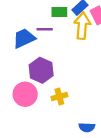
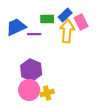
blue trapezoid: (24, 38) -> (16, 27), moved
pink circle: (25, 94) -> (29, 90), moved

